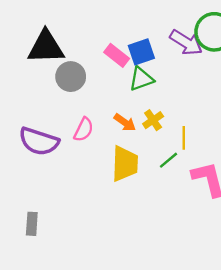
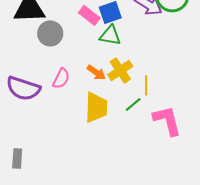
green triangle: (141, 79) -> (110, 35), turned 30
yellow cross: (153, 120) -> (120, 70), size x1.4

